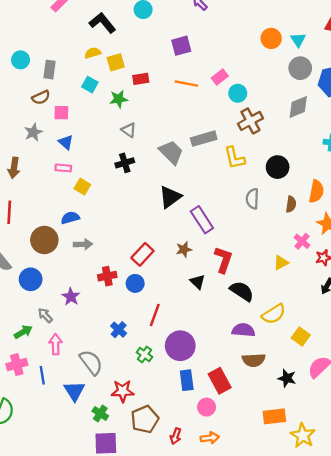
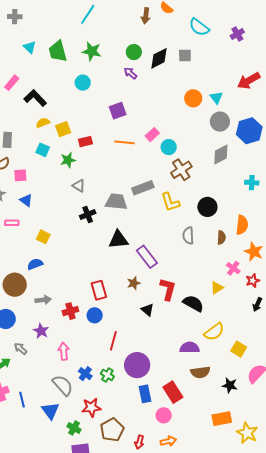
black L-shape: (102, 23) -> (35, 98), moved
gray trapezoid: (171, 152) -> (116, 202), turned -35
black cross: (125, 163) -> (88, 214), moved
pink rectangle: (63, 168) -> (12, 223), moved
black triangle: (170, 197) -> (118, 240), turned 35
gray arrow: (83, 244) -> (43, 300), moved
red rectangle: (142, 254) -> (99, 290), turned -54
black semicircle: (242, 291) -> (193, 303), moved
blue cross: (119, 330) -> (85, 374), moved
pink arrow: (56, 344) -> (64, 351), moved

